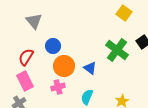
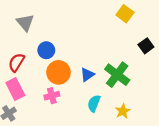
green cross: (117, 50) -> (117, 75), moved
blue triangle: (90, 68) -> (87, 75), turned 48
cyan semicircle: (87, 97) -> (94, 103), moved

